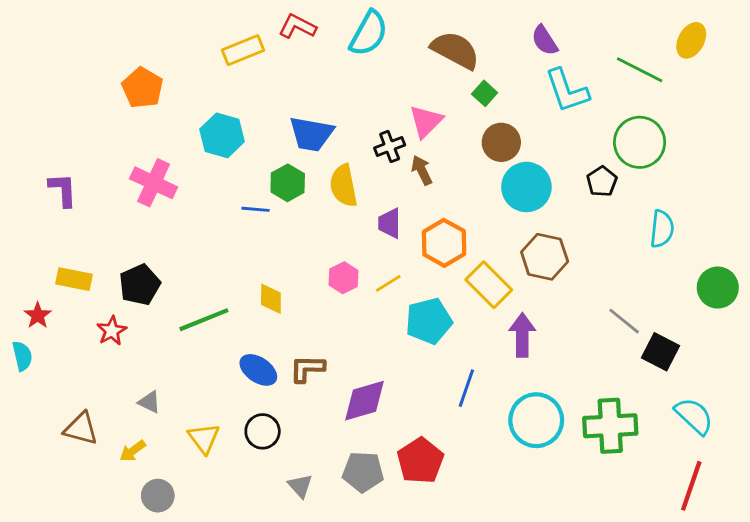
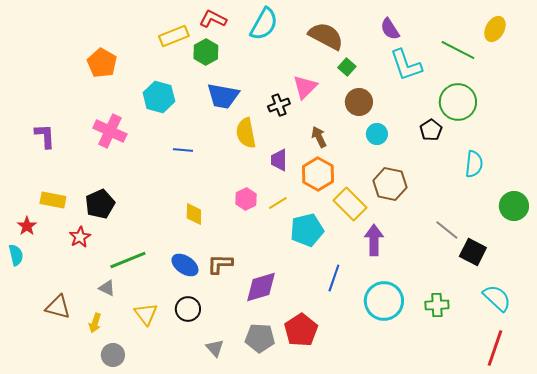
brown arrow: (422, 170) -> (319, 137), moved
green hexagon: (288, 183) -> (206, 52), moved
cyan circle: (526, 187) -> (377, 134), size x0.6
green line: (204, 320) -> (128, 260), moved
green cross: (610, 426) -> (437, 305), size x0.6
yellow arrow: (133, 451) -> (95, 323), turned -36

